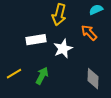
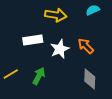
yellow arrow: (59, 15) -> (56, 15), turned -95
orange arrow: (89, 33) -> (86, 46), moved

